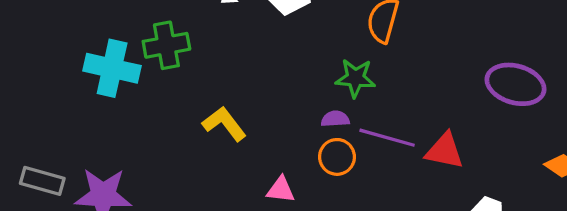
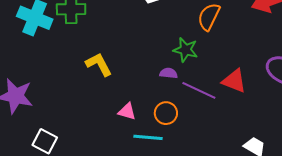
red triangle: (445, 151) -> (234, 81), moved
orange circle: (337, 157) -> (166, 113), moved

